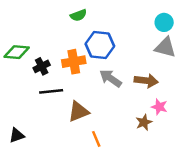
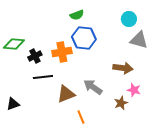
green semicircle: (78, 15) -> (77, 15), moved
cyan circle: (164, 22) -> (129, 19), moved
gray arrow: (111, 78) -> (93, 87), moved
black triangle: (17, 135) -> (13, 104), moved

